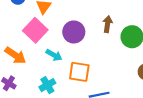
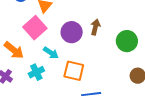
brown arrow: (108, 24) -> (95, 27), moved
cyan cross: (47, 85) -> (36, 72), moved

